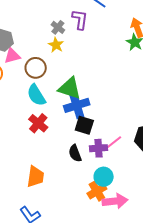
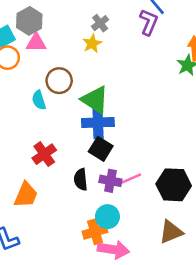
purple L-shape: (80, 19) -> (149, 22), moved
brown circle: (36, 68) -> (59, 81), moved
cyan semicircle: (36, 95) -> (39, 100), moved, size x0.7
red cross: (38, 123) -> (44, 154), moved

